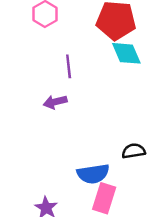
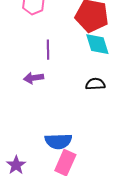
black semicircle: (134, 151) -> (95, 84), moved

